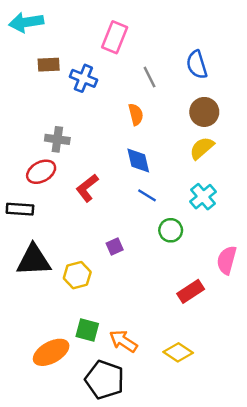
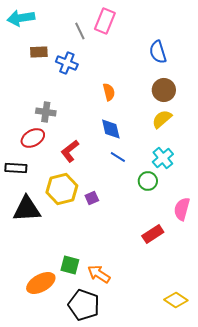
pink rectangle: (115, 37) -> (105, 21), moved
gray line: (149, 77) -> (80, 31), moved
green circle: (171, 230) -> (148, 181), moved
yellow hexagon: (77, 275) -> (62, 189), moved, size x1.4
yellow diamond: (178, 352) -> (176, 300), moved

